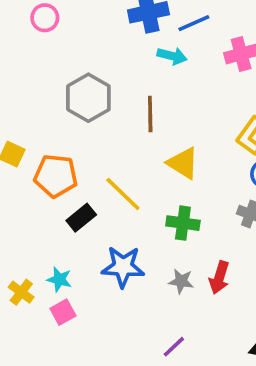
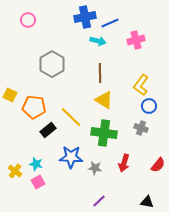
brown line: (150, 114) -> (100, 73), moved
green cross: (183, 223) -> (104, 133), size x1.4
gray star: (181, 281) -> (95, 168), moved

